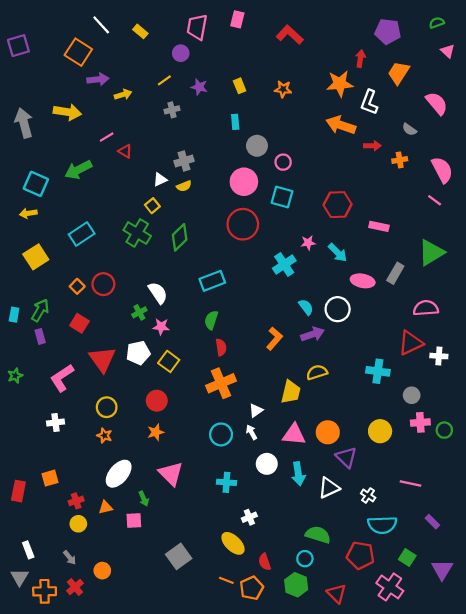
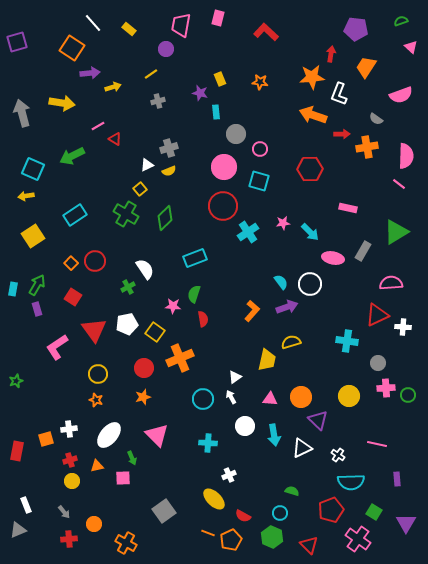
purple star: (199, 87) -> (200, 93), moved
pink semicircle: (437, 103) -> (401, 95), turned 110
orange cross: (400, 160) -> (367, 147), size x1.5
pink semicircle: (442, 170) -> (406, 156), turned 30
red hexagon: (338, 205) -> (310, 169), moved
cyan cross: (284, 265) -> (248, 232), moved
pink star: (161, 327) -> (173, 306), moved
green star: (15, 376) -> (16, 381), moved
orange cross: (221, 383) -> (180, 358), moved
white cross: (55, 422) -> (69, 429), moved
pink triangle: (294, 434) -> (270, 399), size x0.7
purple rectangle: (432, 522) -> (397, 479), turned 40
green semicircle: (318, 535) -> (292, 491), size x0.6
red pentagon: (360, 555) -> (331, 510), turned -30
red semicircle: (265, 562) -> (243, 516), turned -42
gray triangle: (19, 577) -> (18, 530), turned 36
red cross: (75, 587) -> (69, 539), turned 35
orange cross: (45, 591) -> (126, 543), moved, turned 30

